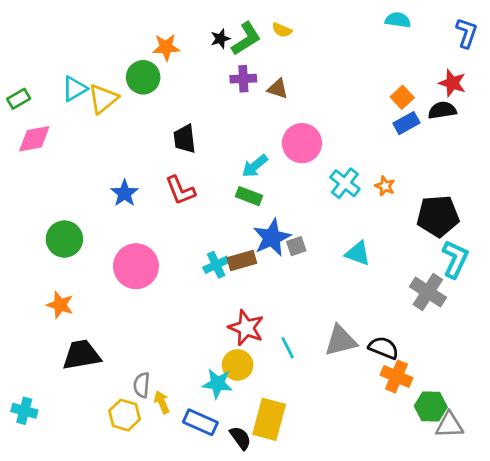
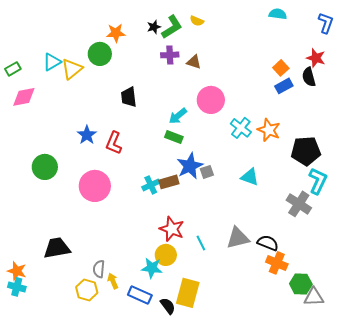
black semicircle: (442, 110) -> (309, 77), turned -96
orange star: (385, 186) -> (269, 130), size x1.6
red L-shape: (180, 190) -> (114, 143), moved, turned 45
orange star: (60, 305) -> (17, 271), moved

